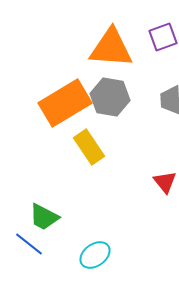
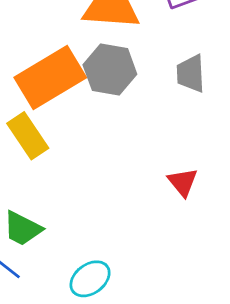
yellow rectangle: (89, 147) -> (28, 136), moved

